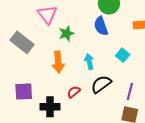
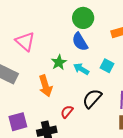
green star: (66, 33) -> (59, 62), moved
cyan arrow: (89, 62) -> (81, 69), moved, turned -35

